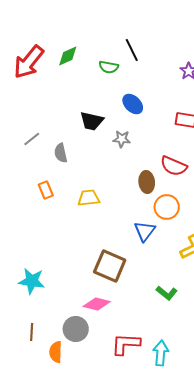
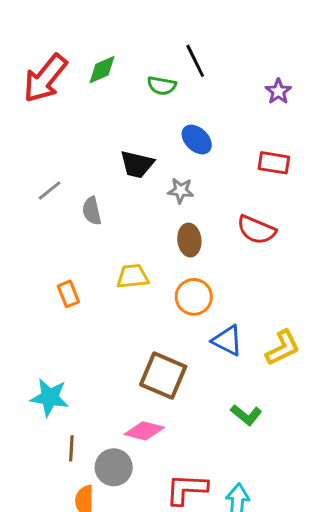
brown ellipse: (147, 182) -> (189, 240), moved
orange rectangle: (46, 190) -> (68, 294), moved
orange circle: (167, 207) -> (194, 297), moved
blue triangle: (145, 231) -> (227, 341), moved, turned -40
brown line: (32, 332) -> (71, 448), moved

